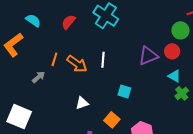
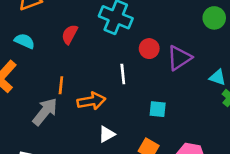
red circle: (172, 51) -> (149, 49), moved
orange arrow: (77, 64) -> (91, 101), moved, turned -35
gray arrow: (39, 77) -> (45, 112), size x1.6

